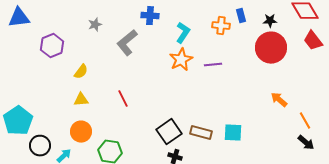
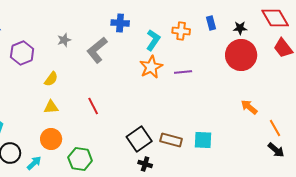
gray star: (95, 25) -> (64, 40), moved
orange cross: (221, 26) -> (181, 31), moved

